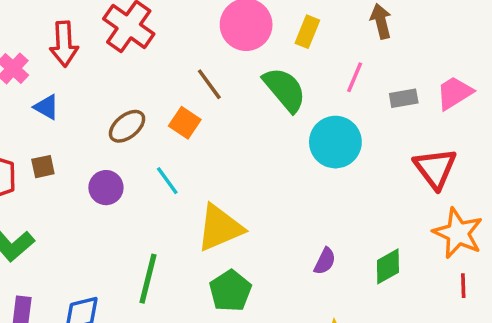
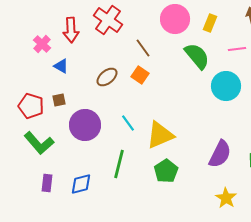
pink line: (355, 77) -> (237, 49), turned 60
brown line: (209, 84) -> (143, 48), moved
cyan line: (167, 181) -> (128, 123), moved
purple circle: (106, 188) -> (85, 125), moved, size x1.6
purple semicircle: (325, 261) -> (220, 154), size x1.8

